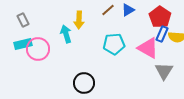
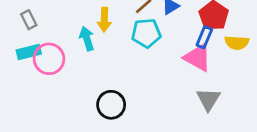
blue rectangle: (162, 34) -> (204, 37), moved
cyan pentagon: (114, 44) -> (146, 33), moved
gray triangle: (164, 71) -> (208, 99), moved

